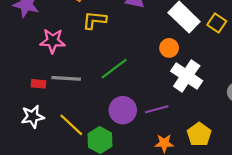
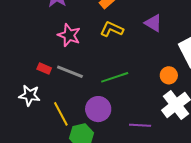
purple circle: (123, 110) -> (98, 109), moved

